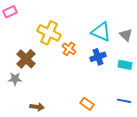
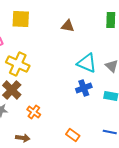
yellow cross: (49, 33) -> (18, 64), moved
orange cross: (69, 49) -> (34, 112), moved

